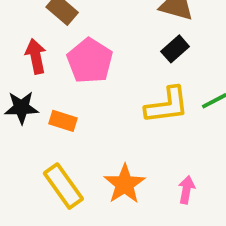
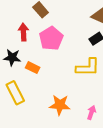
orange star: (125, 184) -> (60, 105), turned 30
yellow rectangle: (63, 186) -> (15, 93), moved

